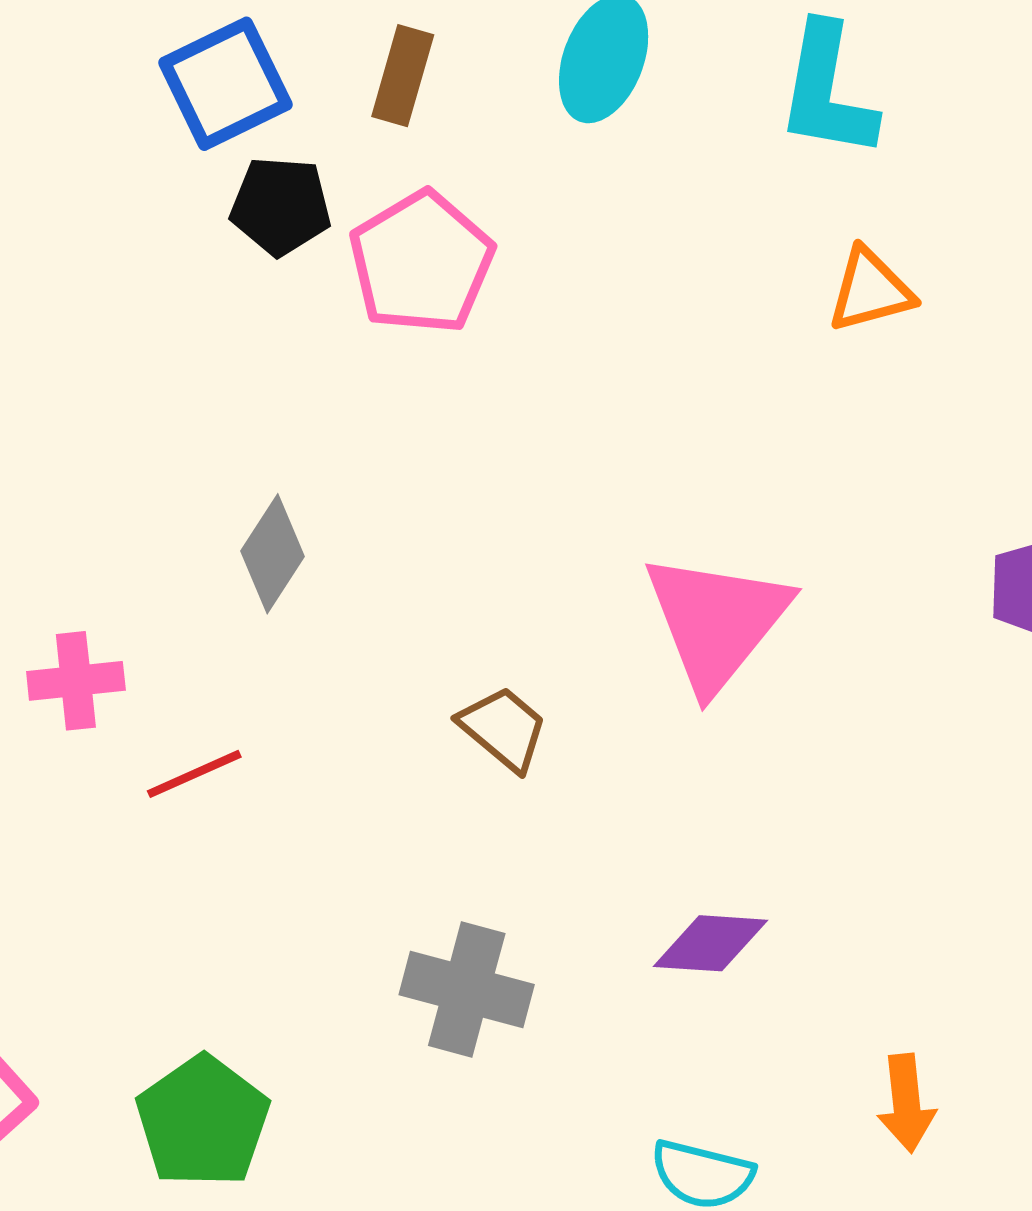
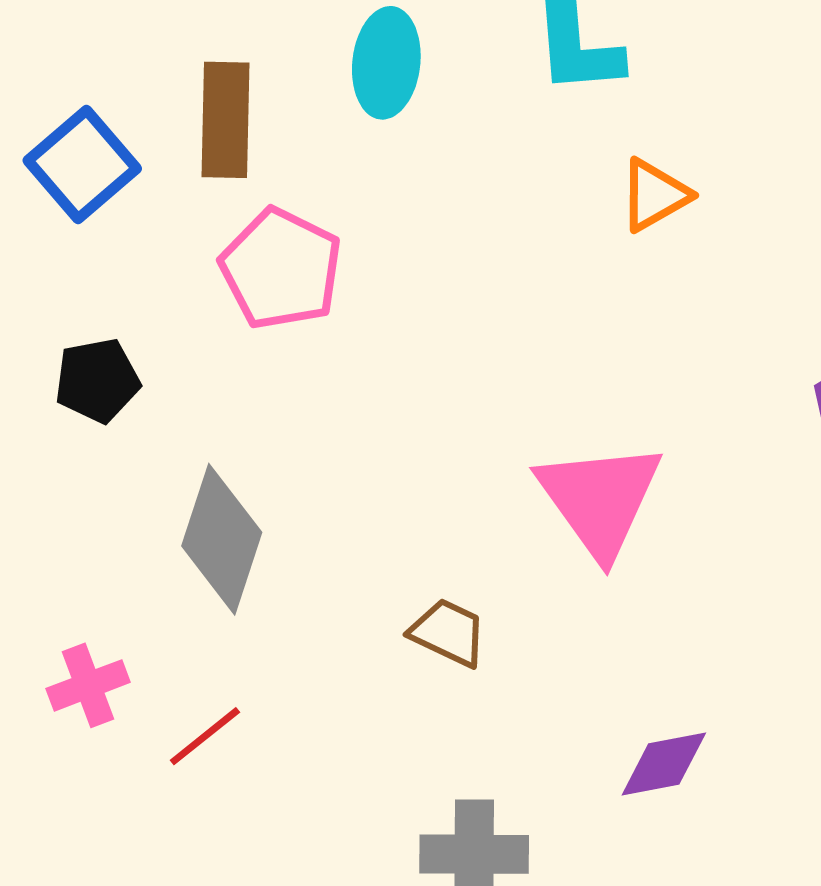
brown rectangle: (403, 76) -> (226, 120), size x1.4
black pentagon: (281, 206) -> (97, 380), moved
gray diamond: (273, 554) -> (222, 539), size x1.5

